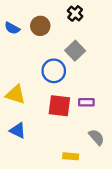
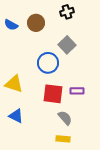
black cross: (75, 13) -> (67, 12), turned 32
gray semicircle: (96, 137) -> (65, 118), moved

